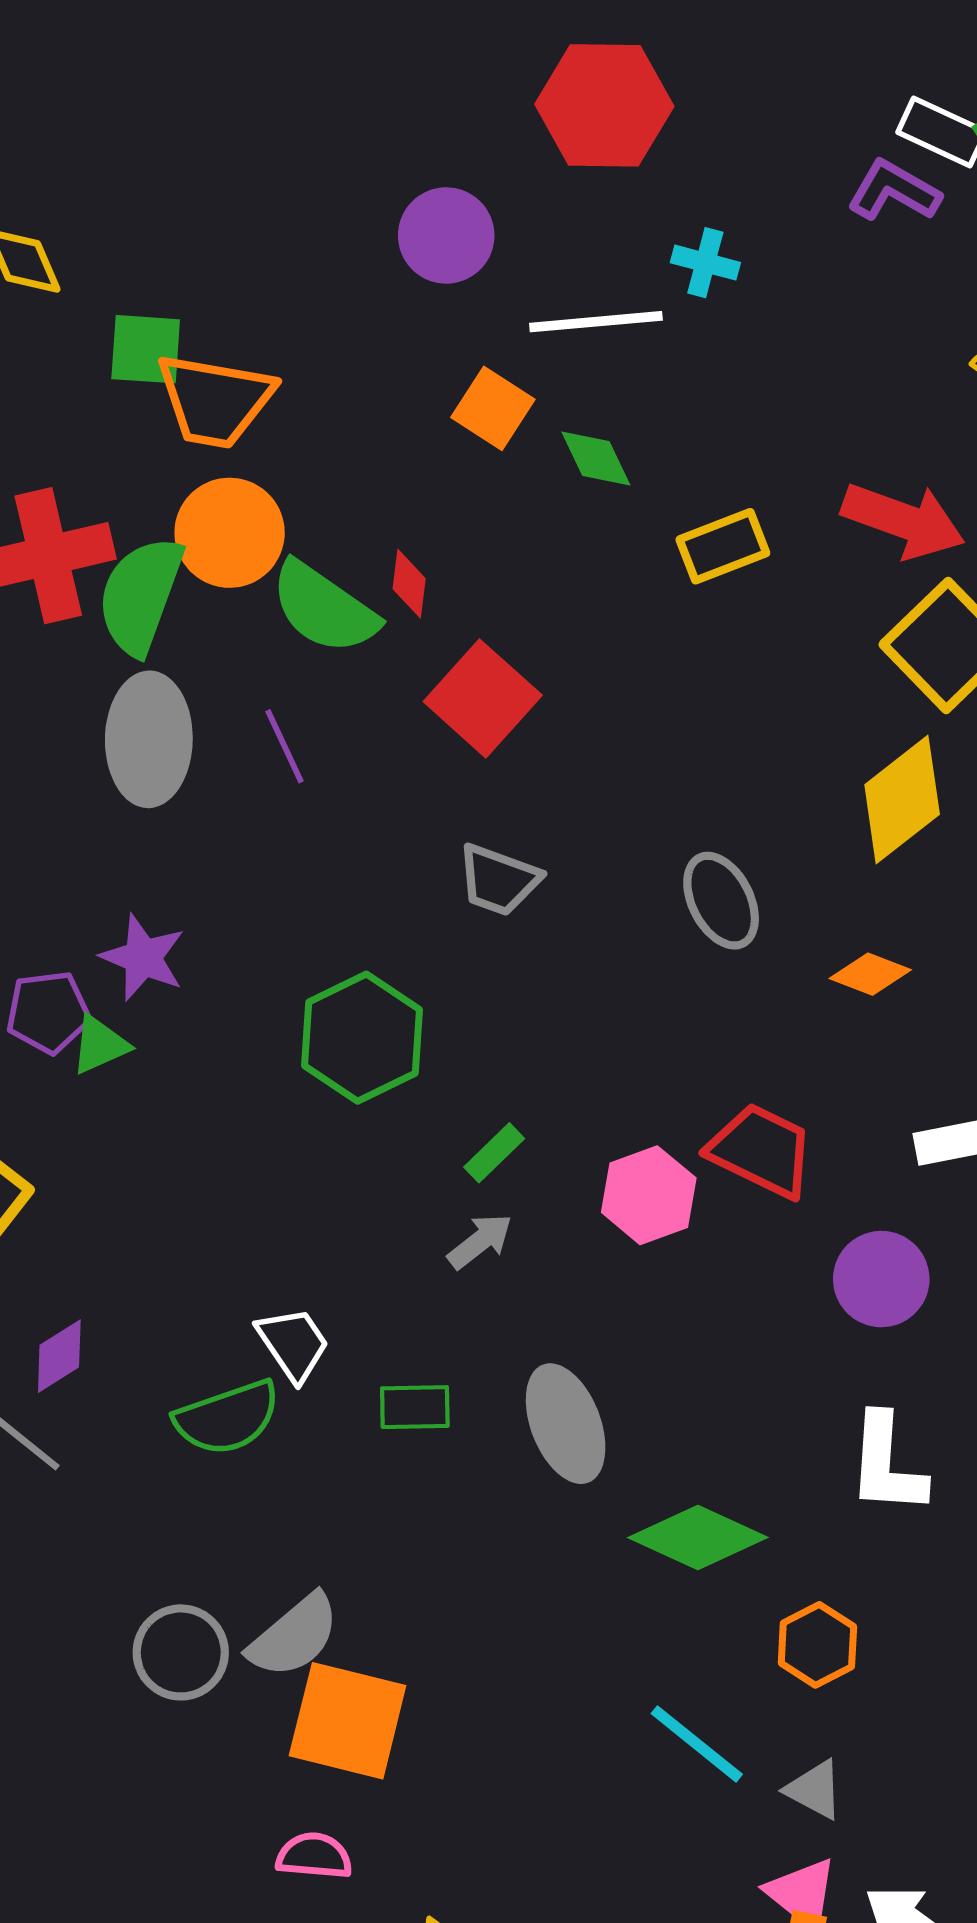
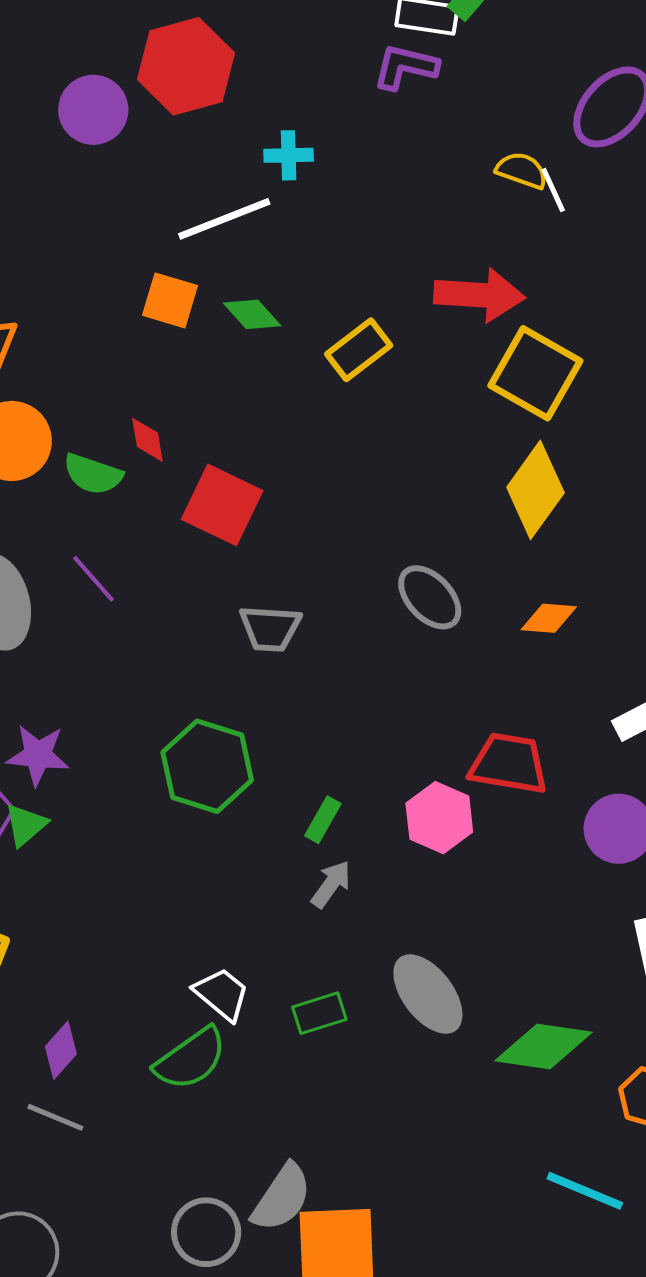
purple circle: (446, 235) -> (93, 110), moved
green semicircle: (324, 608) -> (93, 474), size x0.7

